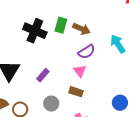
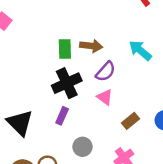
black cross: (35, 31) -> (67, 83), moved, turned -30
brown rectangle: (76, 92) -> (130, 121), moved, turned -40

